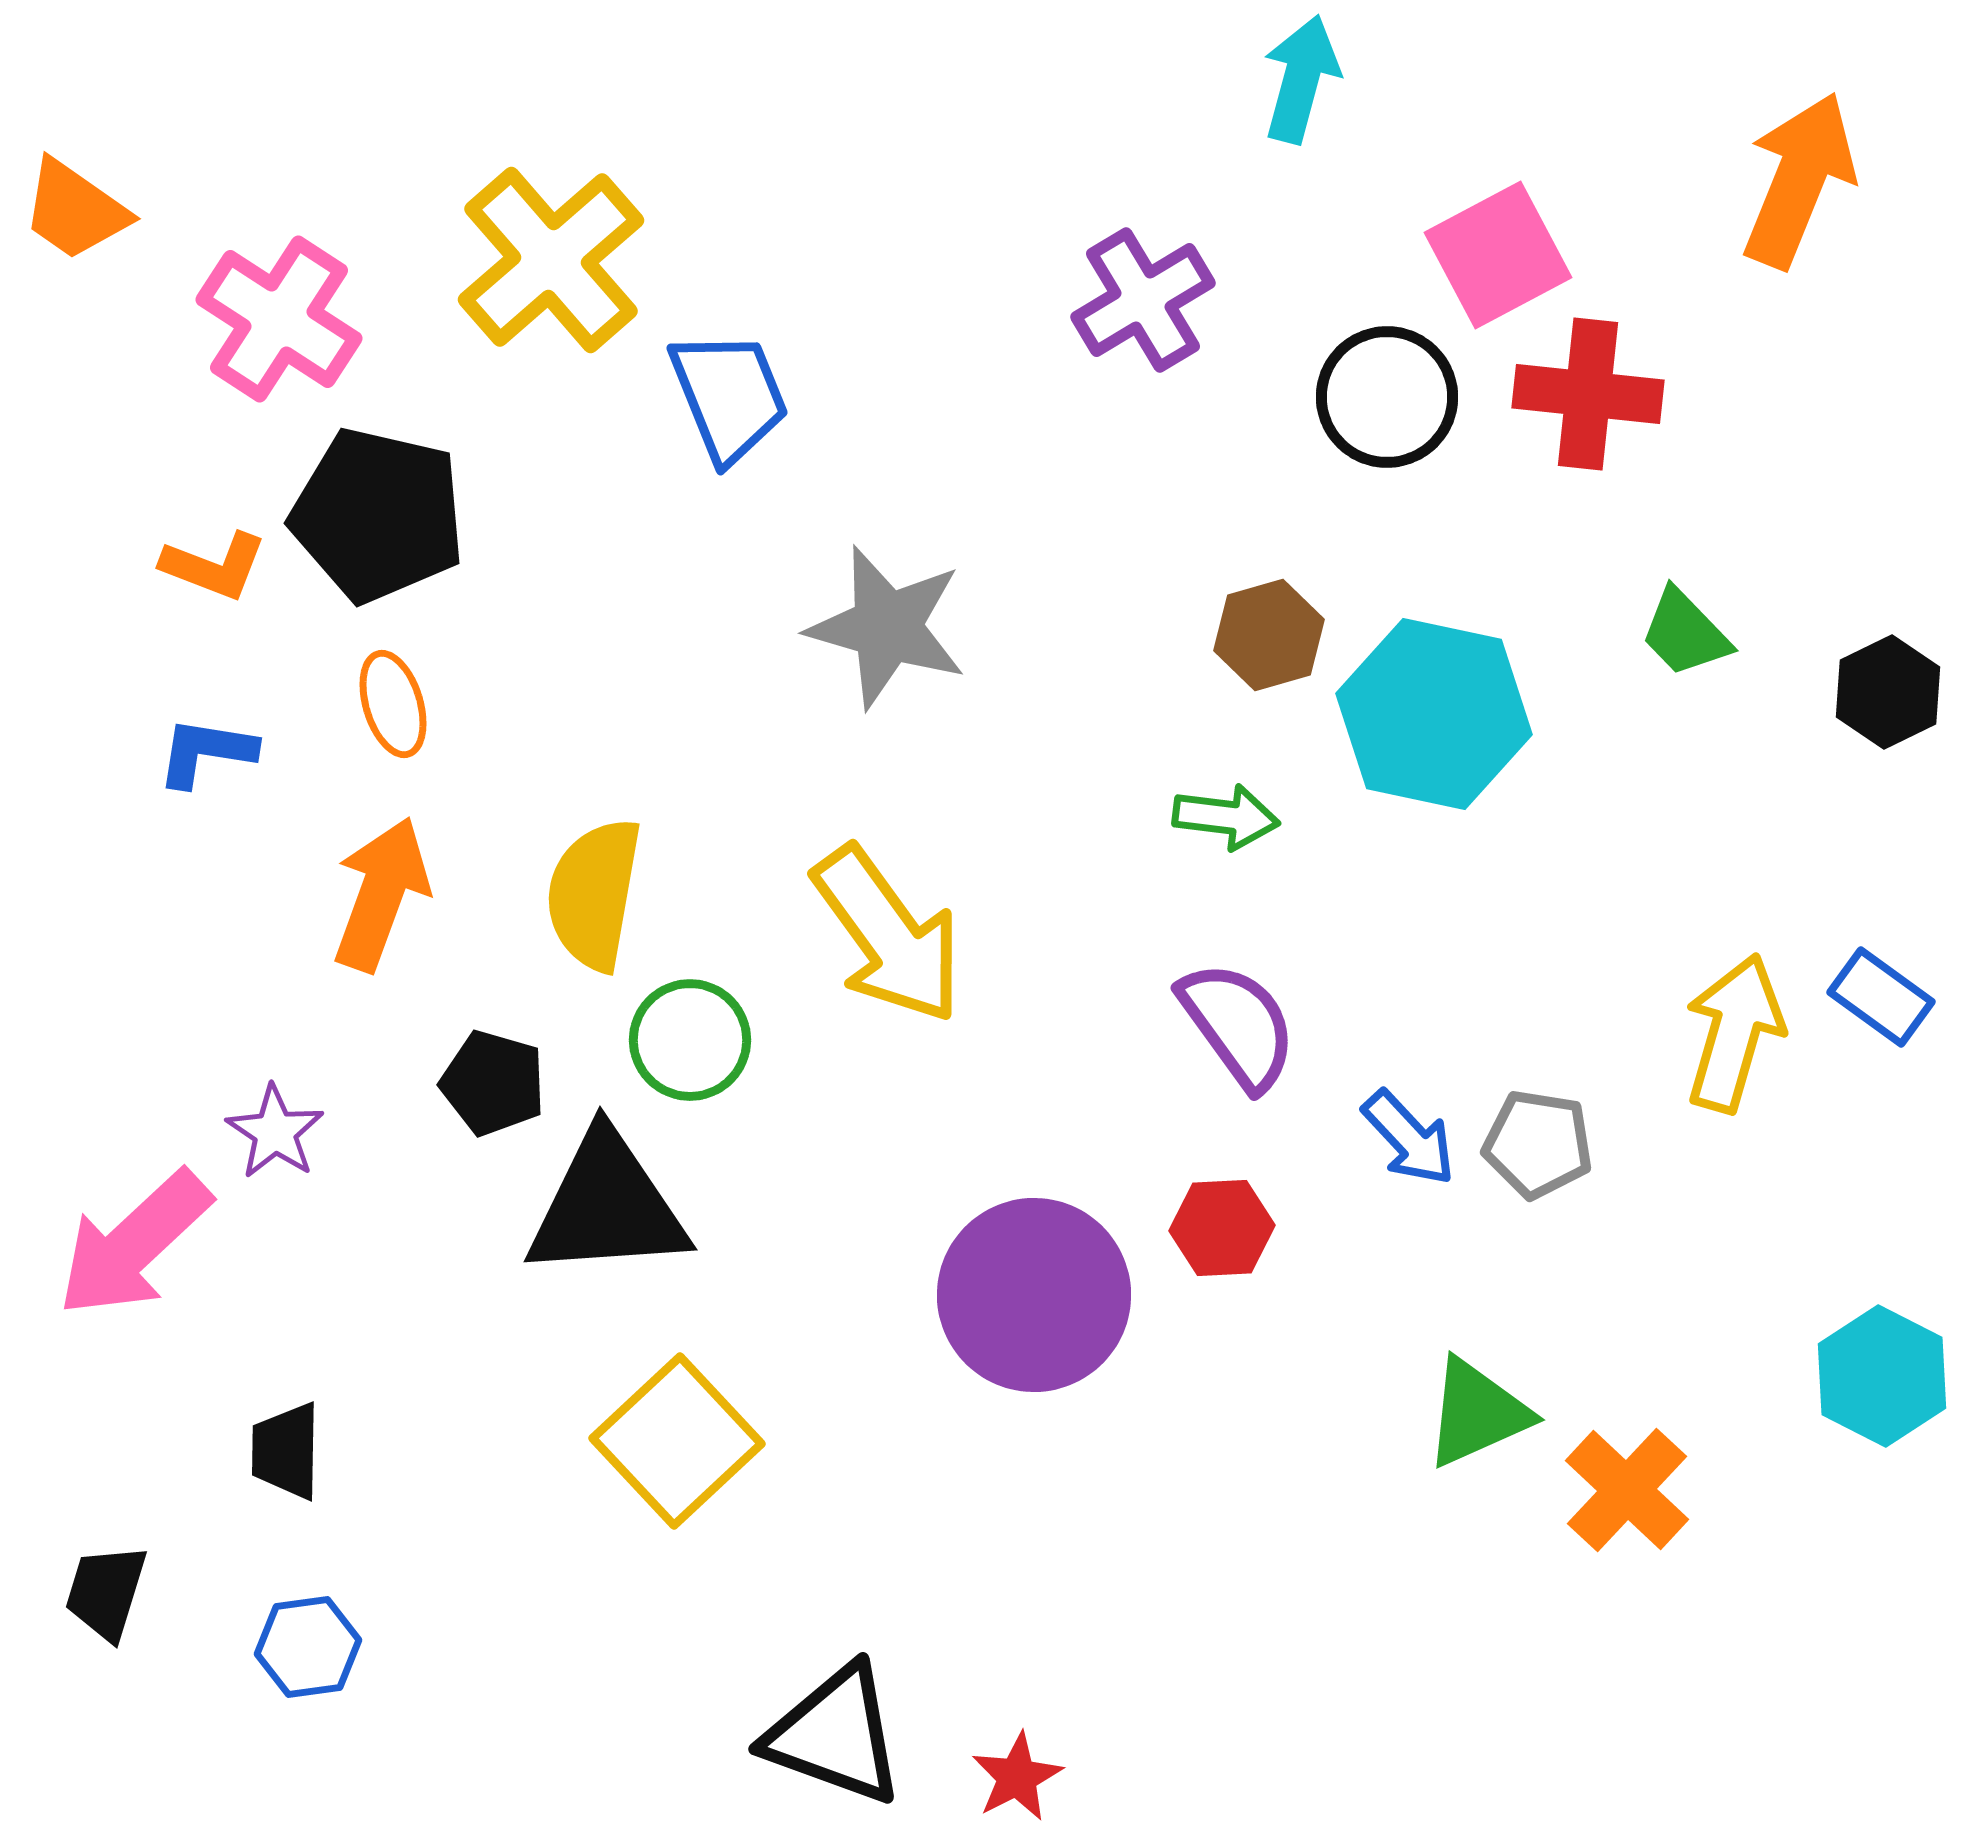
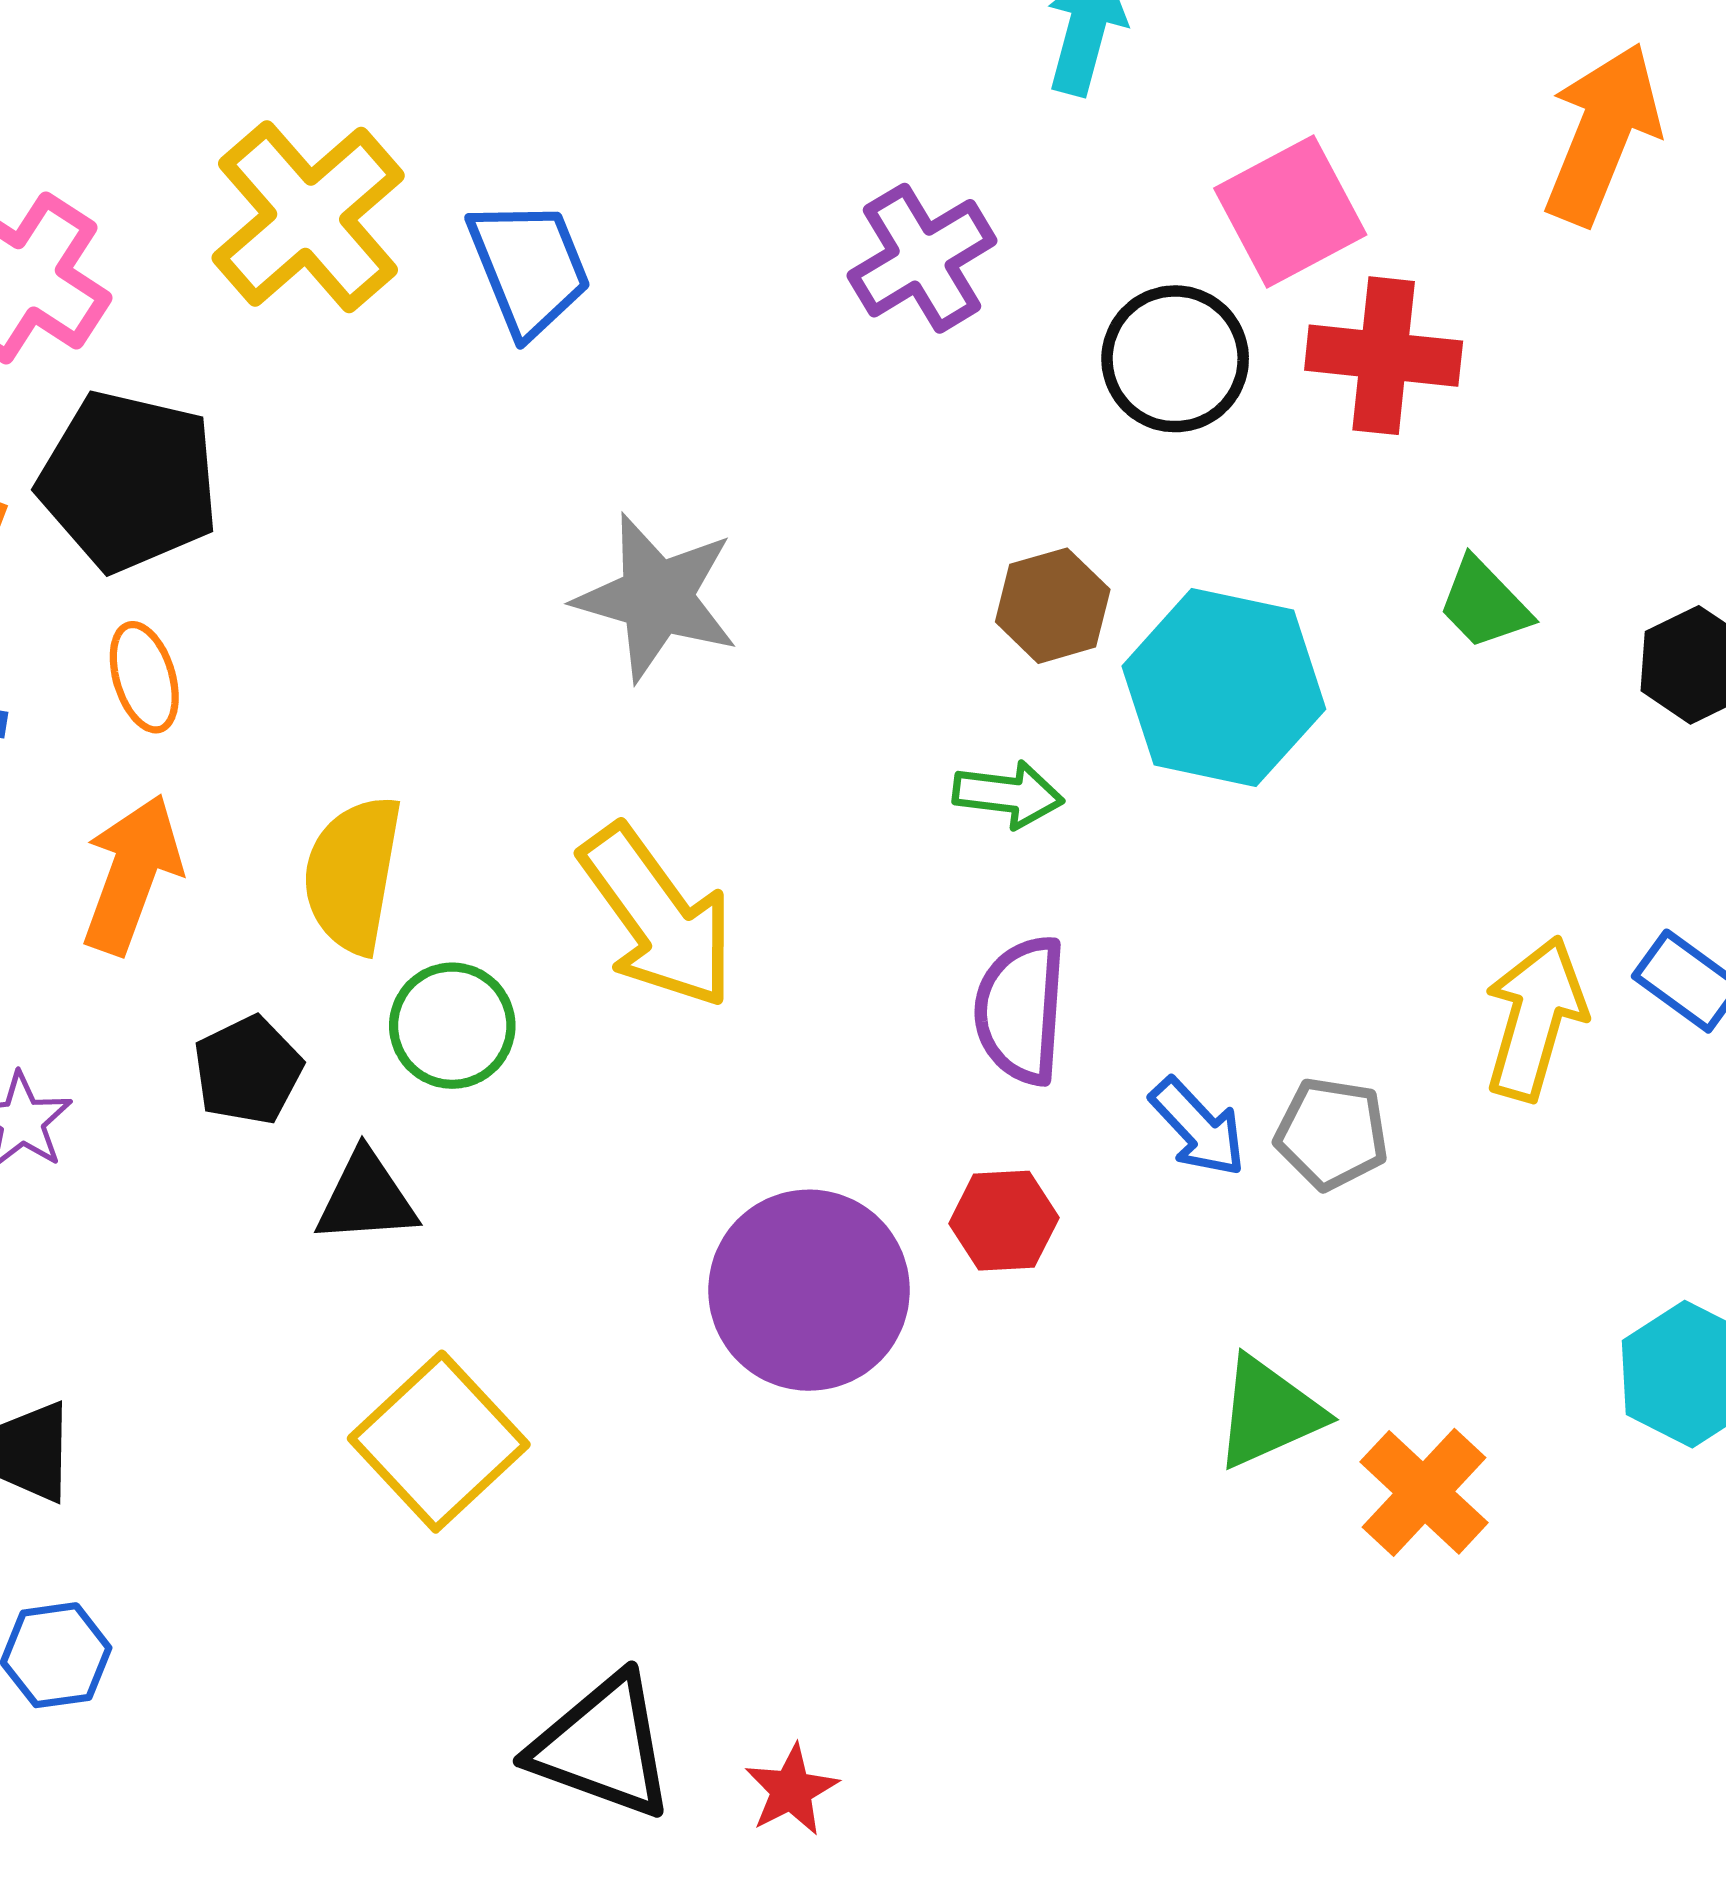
blue trapezoid: (729, 396) -> (529, 268), moved
purple semicircle: (1238, 1025) -> (1021, 1010), turned -140
black pentagon: (493, 1083) -> (248, 1070), turned 30
black triangle: (607, 1206) -> (366, 1198), size x0.6

